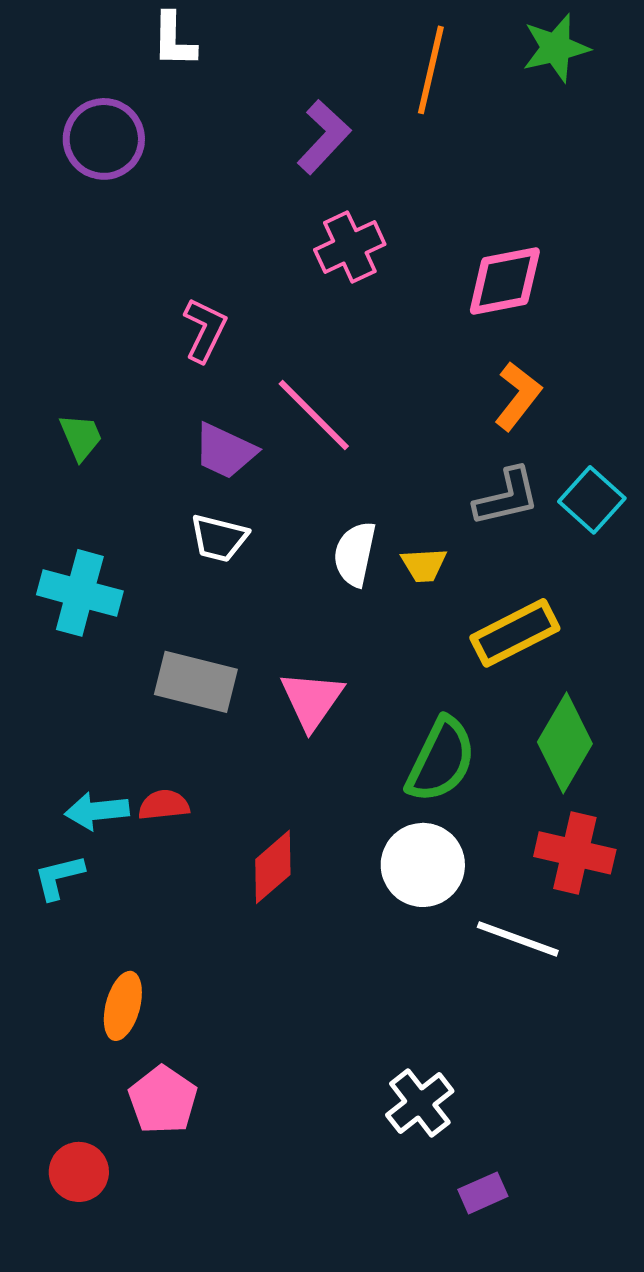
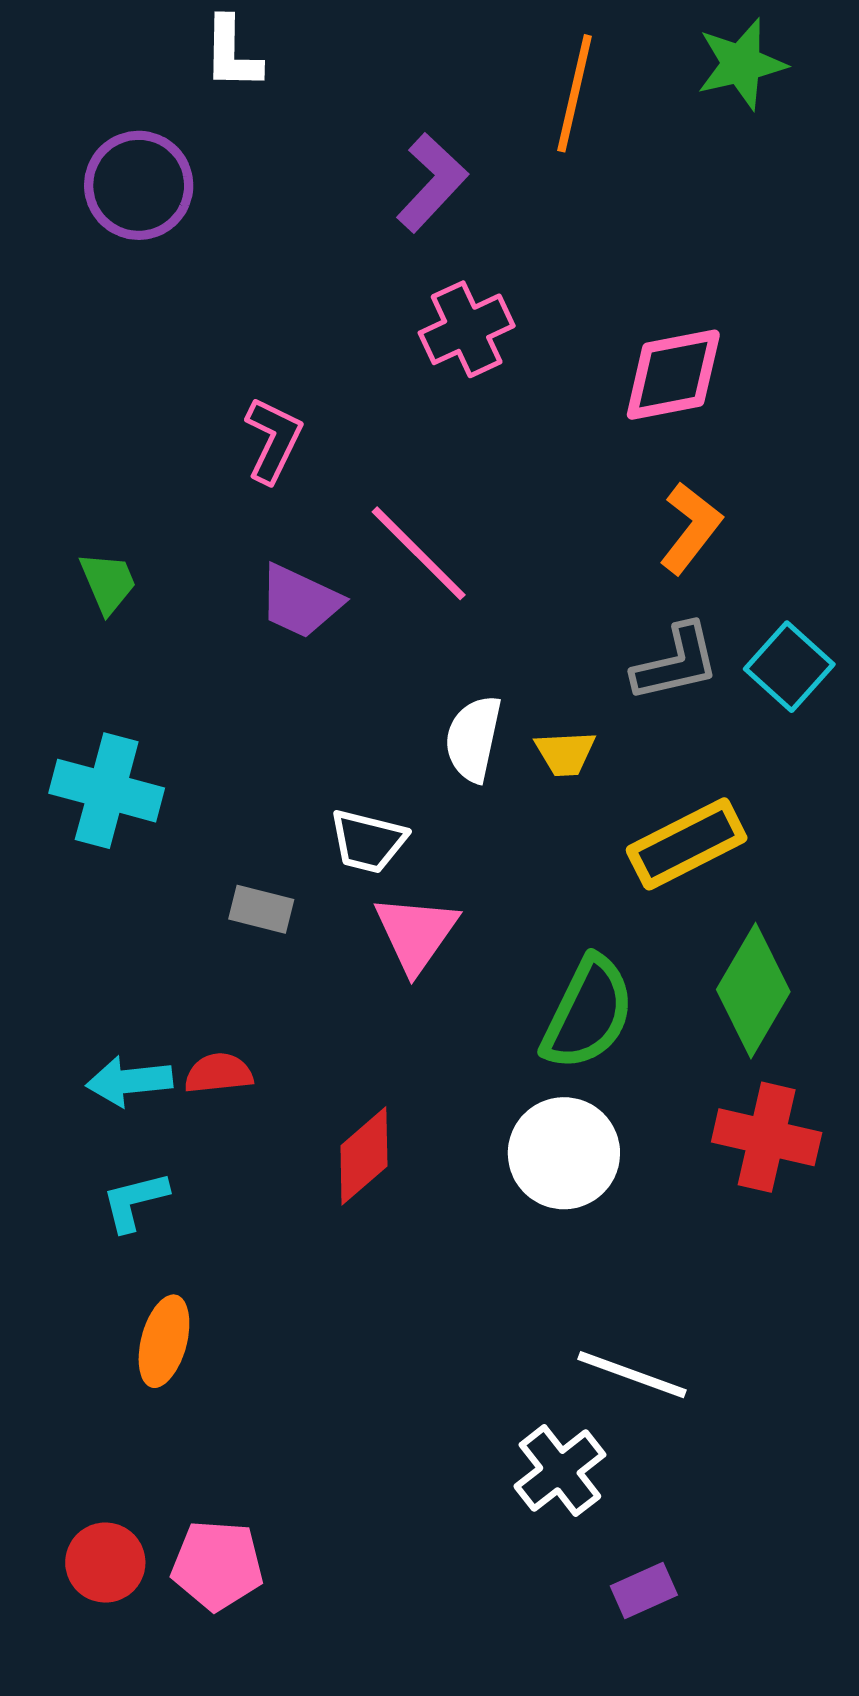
white trapezoid: (219, 538) -> (368, 841), moved
gray rectangle: (196, 682) -> (261, 909), size x0.6
cyan L-shape: (59, 877) -> (135, 1201), moved
white line: (518, 939) -> (632, 1375), moved
pink pentagon: (163, 1100) -> (217, 1565), moved, turned -30

